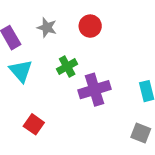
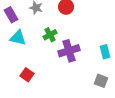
cyan triangle: (21, 71) -> (18, 38), turned -36

